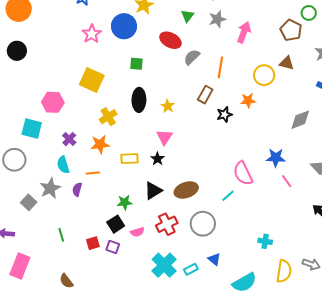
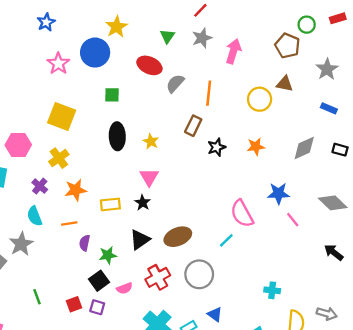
orange star: (248, 100) -> (256, 147), moved
yellow cross: (108, 117) -> (59, 158), moved
purple semicircle: (77, 189) -> (85, 243), moved

